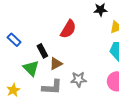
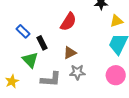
blue rectangle: (14, 40) -> (23, 31), moved
brown triangle: (56, 64) -> (70, 53), moved

